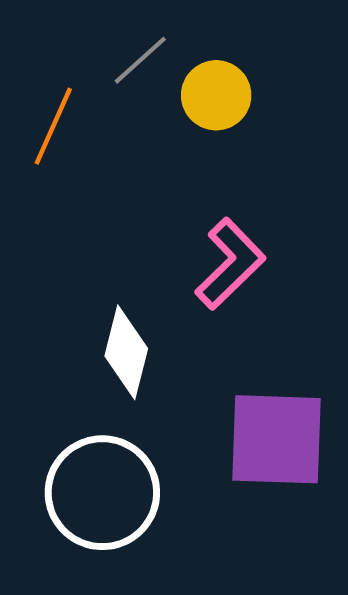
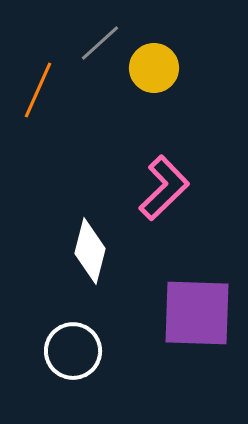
white circle: (102, 493) -> (73, 351), size x0.7

